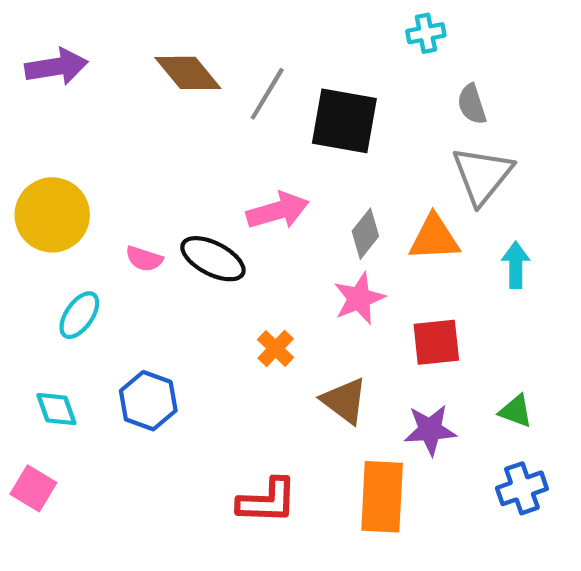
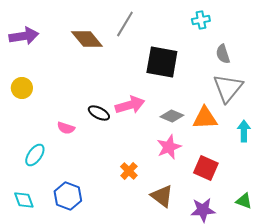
gray line: (267, 94) -> (125, 24), moved
yellow circle: (52, 215) -> (22, 88), moved, size x0.6
gray diamond: (365, 234) -> (172, 116), turned 75
black ellipse: (213, 259) -> (99, 113), moved, size x0.7
red square: (436, 342) -> (206, 168), turned 30

